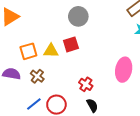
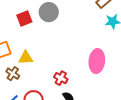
red square: (71, 44) -> (24, 18), moved
yellow triangle: (51, 51) -> (26, 58), moved

